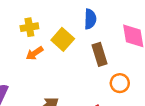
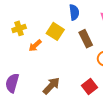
yellow cross: (29, 27) -> (19, 28), moved

